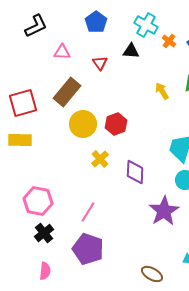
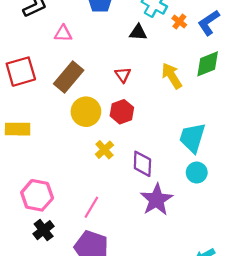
red triangle: (100, 63) -> (123, 75), moved
yellow arrow: (162, 91) -> (172, 76), size x1.4
red square: (23, 103) -> (21, 72), moved
purple star: (164, 211) -> (157, 200), moved

